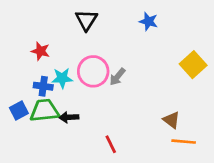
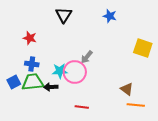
yellow square: (193, 65) -> (143, 48), turned -30
pink circle: (93, 71) -> (75, 72), moved
cyan star: (62, 78) -> (60, 71), moved
red line: (111, 144) -> (82, 107), turned -56

